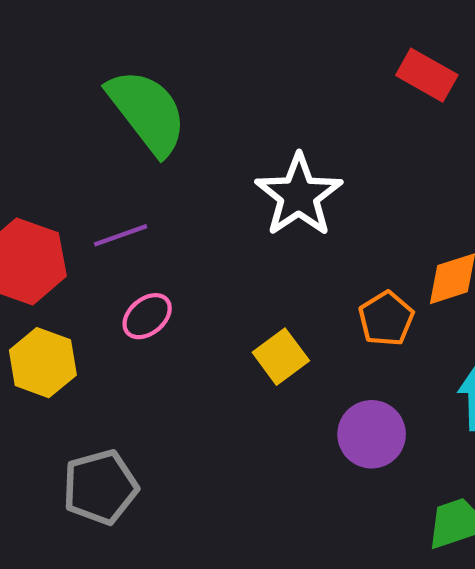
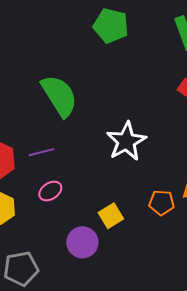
orange pentagon: (386, 319) -> (162, 203), turned 30
purple circle: (372, 434) -> (82, 242), moved

